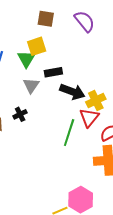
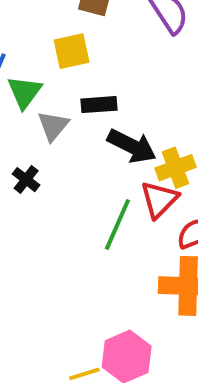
green triangle: (26, 59) -> (25, 92), moved
black cross: (20, 114) -> (26, 180), turned -32

